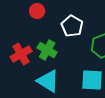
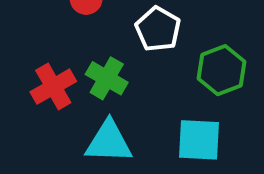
cyan triangle: (48, 81) -> (109, 142), turned -30

